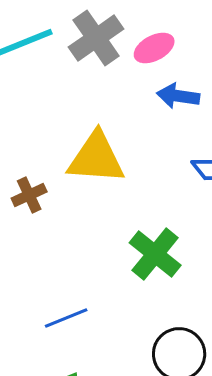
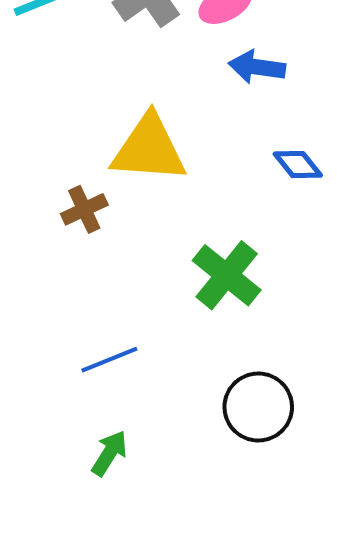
brown cross: (29, 195) -> (84, 209), moved

